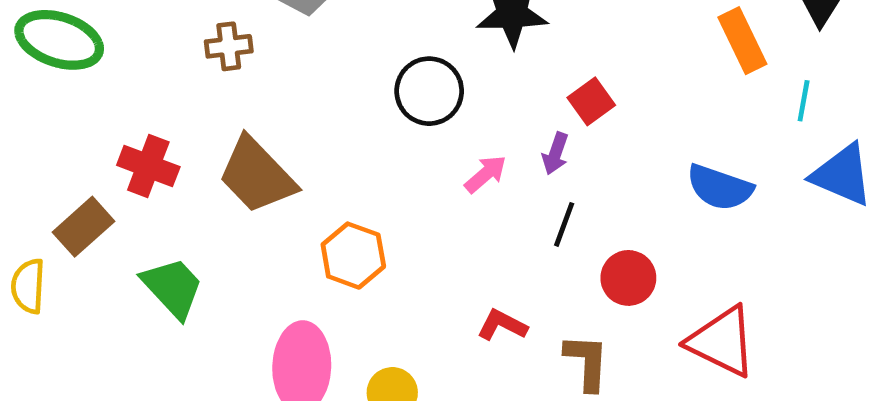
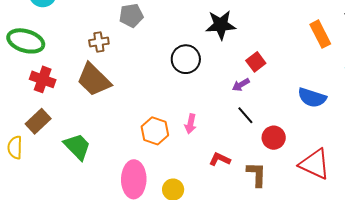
purple arrow: (555, 154) -> (241, 85), turned 42
red cross: (148, 166) -> (43, 79), moved
pink arrow: (486, 174) -> (191, 124), moved, turned 144
brown trapezoid: (257, 175) -> (94, 80), moved
black line: (564, 224) -> (245, 115), turned -60

